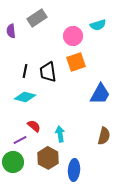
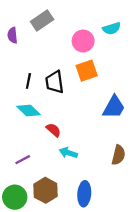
cyan diamond: (25, 97) -> (28, 111), turned 30
red semicircle: (34, 126) -> (53, 130), moved
cyan arrow: (60, 134) -> (68, 153), turned -63
brown hexagon: (48, 158) -> (45, 190), moved
green circle: (13, 162) -> (15, 197), moved

